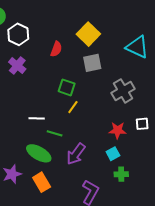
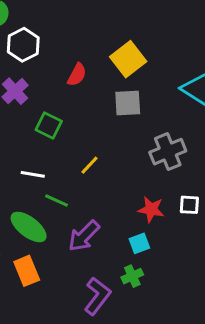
green square: (67, 87) -> (49, 126), moved
green cross: (121, 174) -> (132, 276), moved, turned -32

